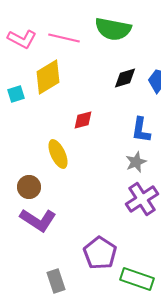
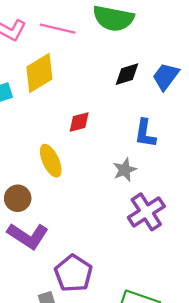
gray star: (136, 162) -> (125, 170), moved
purple pentagon: (100, 253) -> (73, 273), moved

